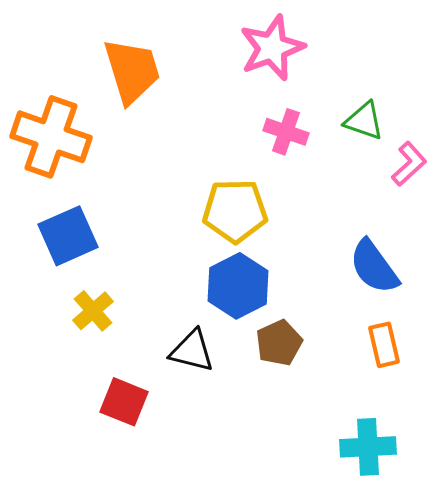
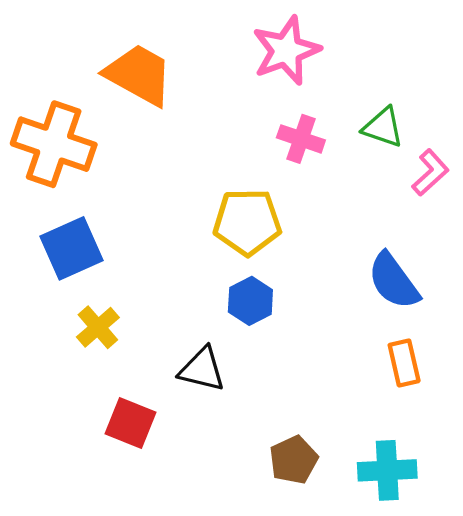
orange trapezoid: (132, 71) -> (139, 75), turned -44
blue hexagon: (238, 286) -> (250, 301), size x0.7
brown pentagon: (279, 343) -> (294, 460), moved

